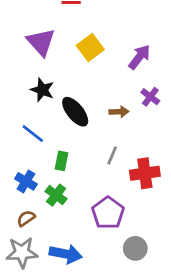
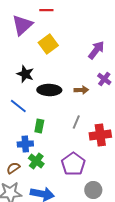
purple triangle: (41, 42) -> (22, 25), moved, turned 30
yellow square: (90, 47) -> (48, 44), moved
black ellipse: (75, 112) -> (49, 90), turned -50
blue cross: (26, 181) -> (25, 144), moved, turned -35
green cross: (56, 195) -> (36, 161), moved

